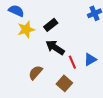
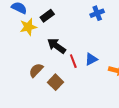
black rectangle: (51, 25) -> (47, 16), moved
brown square: (64, 83) -> (56, 82), moved

